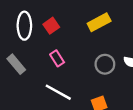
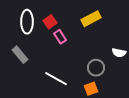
pink rectangle: (57, 58) -> (60, 37), moved
gray circle: (105, 64) -> (96, 68), moved

